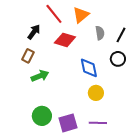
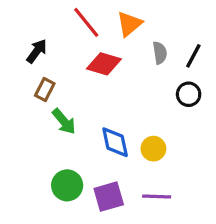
black arrow: (34, 32) -> (37, 51), moved
blue diamond: (89, 68) -> (115, 142), moved
green arrow: (40, 76) -> (64, 121), turned 72

